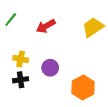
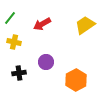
yellow cross: (21, 59) -> (14, 42), moved

